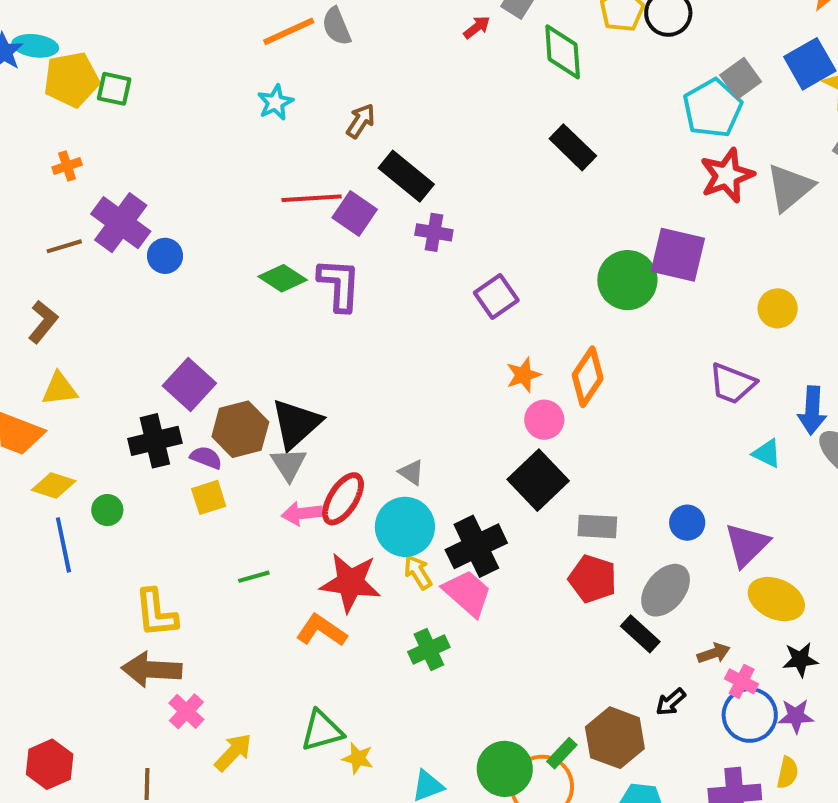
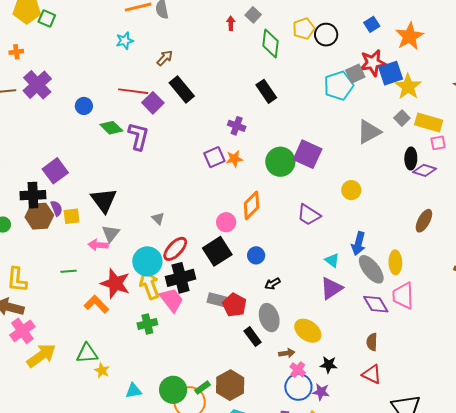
red arrow: (477, 27) -> (231, 23), turned -64
red star: (727, 175) -> (373, 63), moved
purple cross: (434, 232) -> (237, 126), moved
blue circle: (165, 256) -> (84, 106), moved
orange star: (523, 375) -> (234, 159), moved
purple trapezoid: (732, 383) -> (309, 215), moved
black triangle: (296, 424) -> (104, 200), turned -36
brown hexagon: (240, 429) -> (39, 216), moved
purple semicircle: (206, 458) -> (56, 208), turned 35
gray triangle: (289, 464) -> (111, 233), moved
gray triangle: (411, 472) -> (158, 218), moved
yellow square: (209, 497) -> (72, 216), moved
red ellipse: (343, 499) -> (175, 249), moved
blue circle: (687, 523) -> (256, 255), moved
gray rectangle: (597, 526) -> (217, 300), moved
purple triangle: (747, 545) -> (331, 288), moved
yellow arrow: (418, 572) -> (149, 285), size x1.6
gray ellipse: (666, 590) -> (269, 318), turned -68
yellow ellipse: (776, 599) -> (308, 331), moved
black arrow: (671, 702) -> (273, 284), moved
pink cross: (186, 711) -> (22, 331), size x1.4
yellow arrow: (233, 752) -> (41, 356), size x1.4

